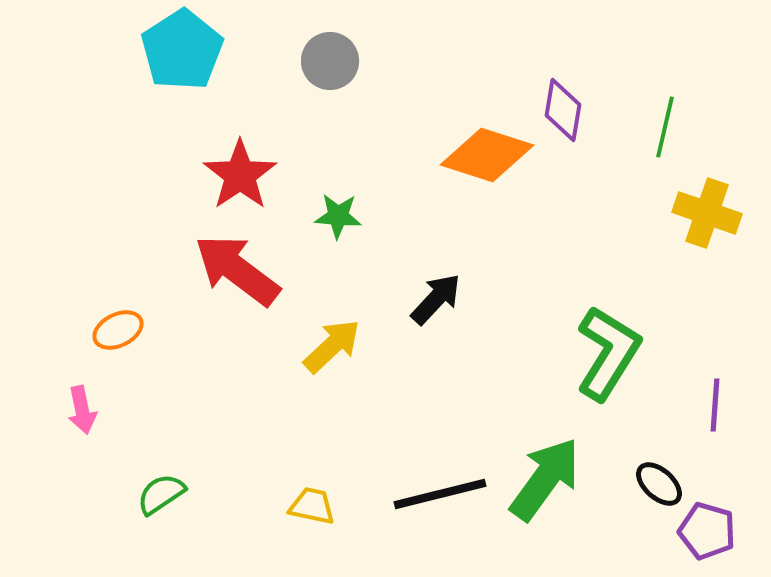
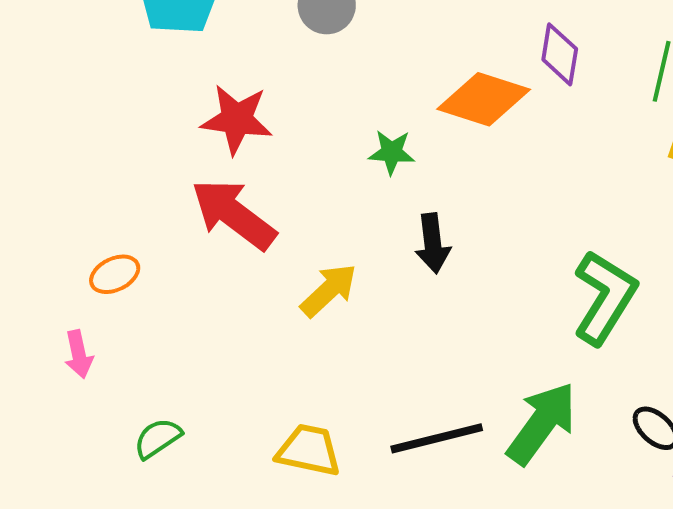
red star: (240, 175) -> (237, 119), turned -30
green star: (338, 216) -> (392, 152), moved
black arrow: (436, 299) -> (433, 243), turned 130
yellow trapezoid: (312, 506) -> (309, 450), size x1.4

